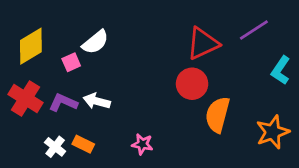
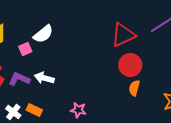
red circle: (192, 84) -> (130, 65), moved
orange semicircle: (218, 115) -> (134, 88), size x0.6

